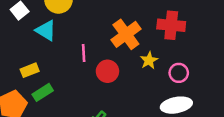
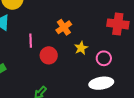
red cross: (171, 25) -> (118, 24), moved
orange cross: (126, 34) -> (64, 27), size x0.7

